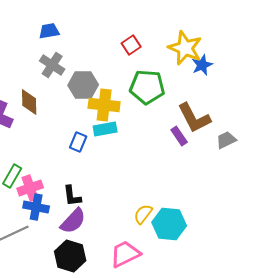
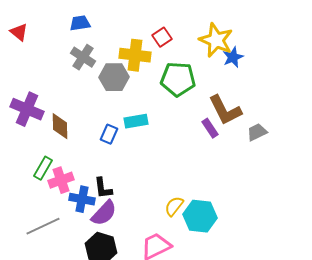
brown diamond: (29, 102) -> (60, 126), moved
yellow cross: (104, 105) -> (135, 55), moved
blue cross: (36, 207) -> (82, 199), moved

